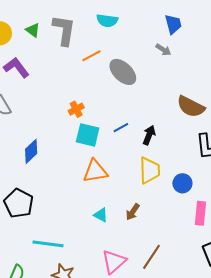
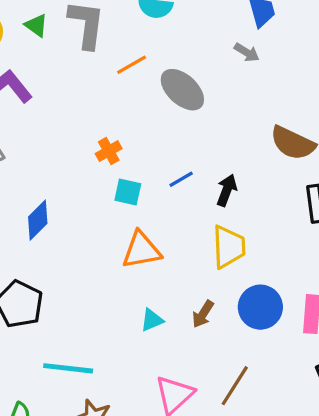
cyan square: (88, 135) -> (128, 192), size x0.7
blue circle: (182, 183) -> (260, 307), moved, size x1.4
cyan triangle: (101, 215) -> (152, 320), turned -49

